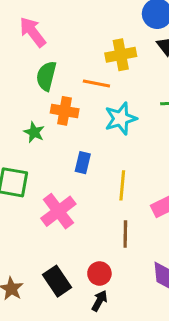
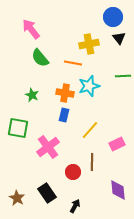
green semicircle: (46, 76) -> (40, 58), turned -54
orange cross: (65, 111) -> (65, 93), moved
yellow line: (122, 185) -> (90, 130), turned 36
red circle: (99, 273) -> (73, 172), moved

